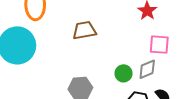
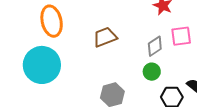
gray diamond: (147, 69) -> (155, 46), moved

